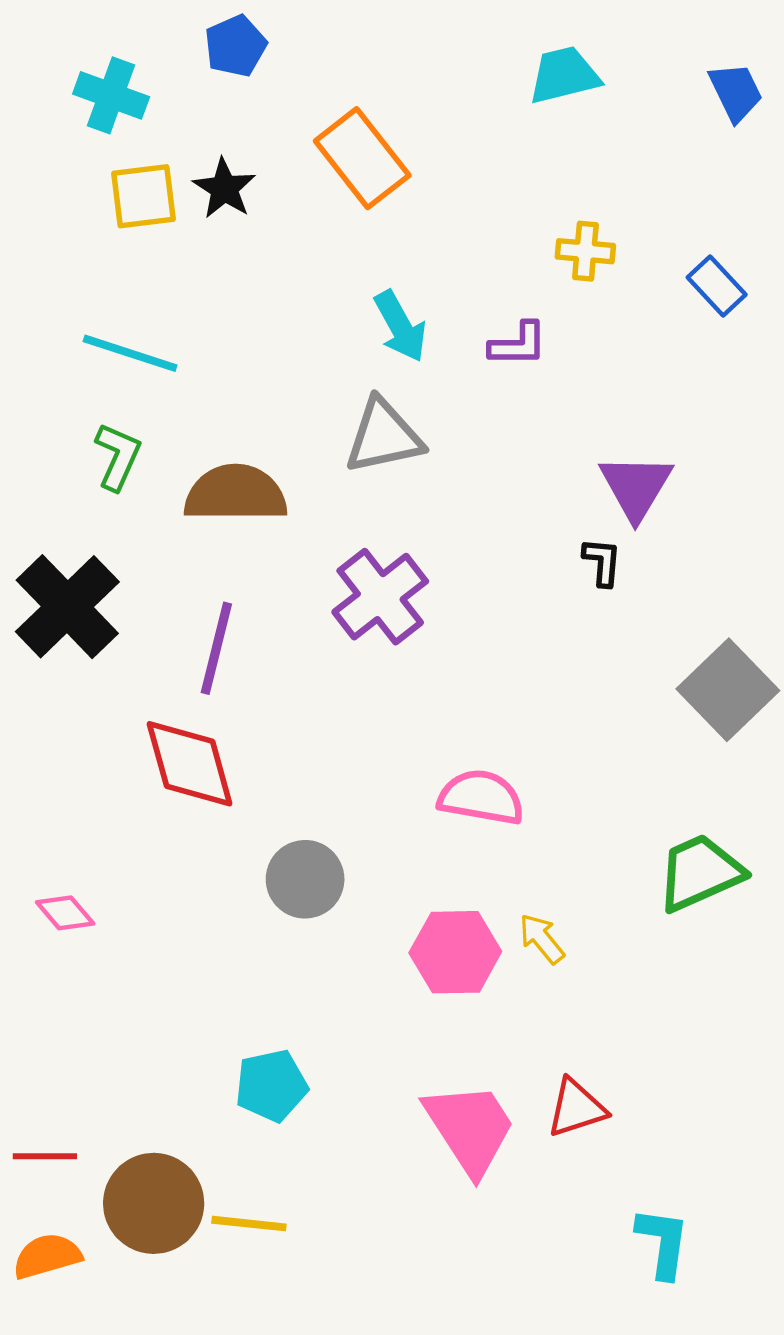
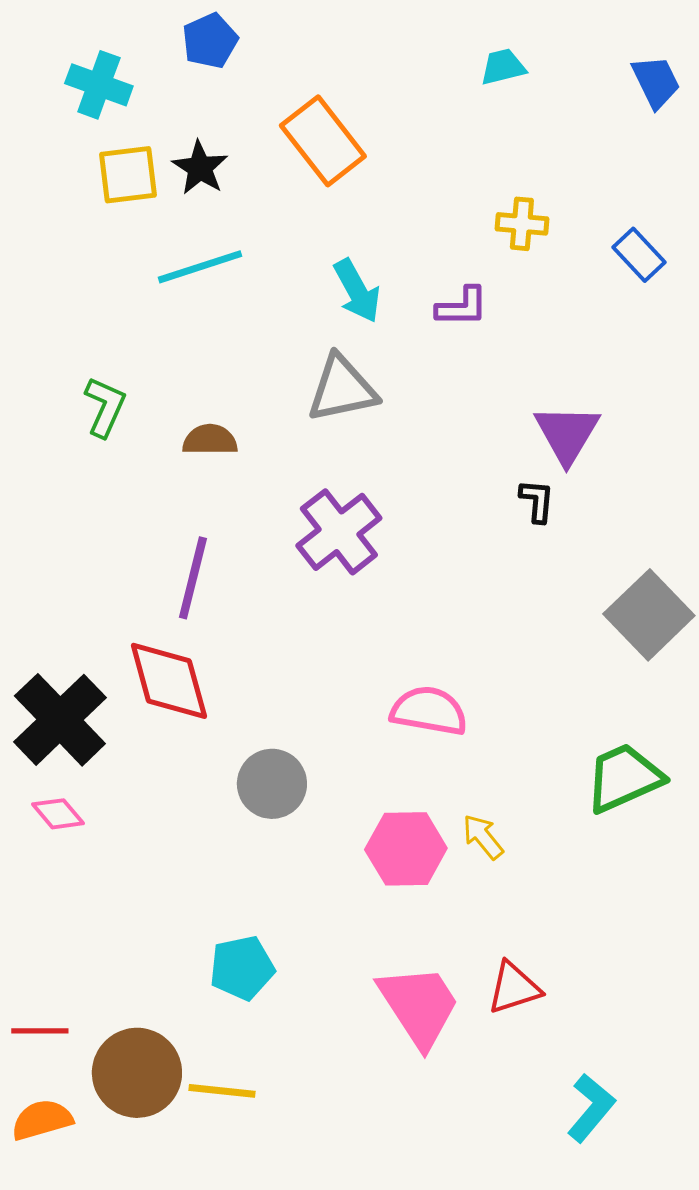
cyan trapezoid: (564, 75) -> (503, 67), size x0.7
cyan line: (130, 353) -> (200, 267), moved, turned -36
brown semicircle: (236, 493) -> (210, 440), size x0.6
black cross: (67, 607) -> (60, 720), moved
cyan L-shape: (663, 1243) -> (591, 1108), turned 32

